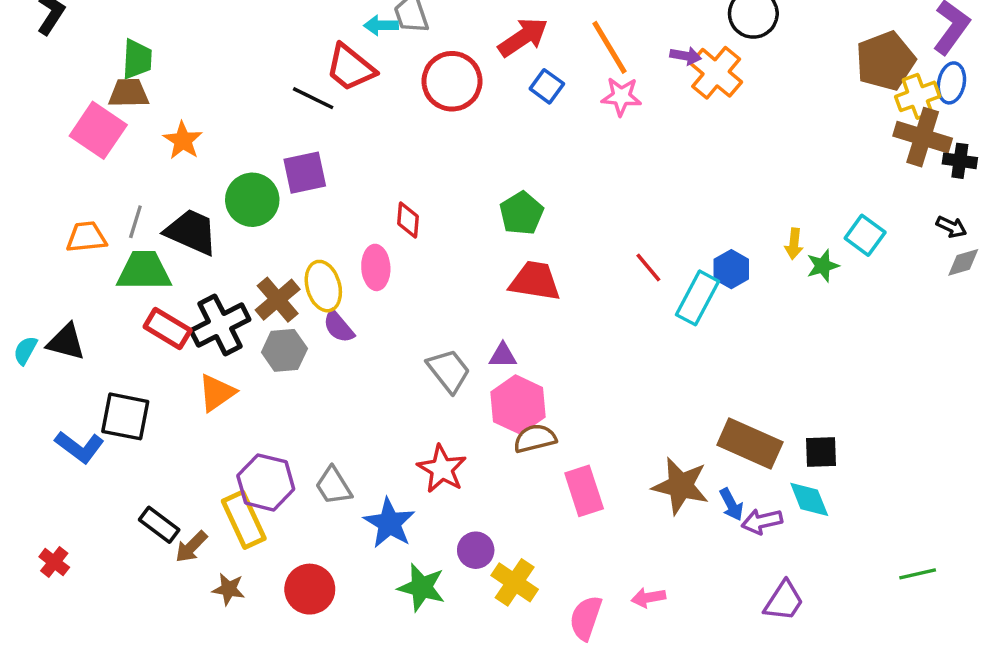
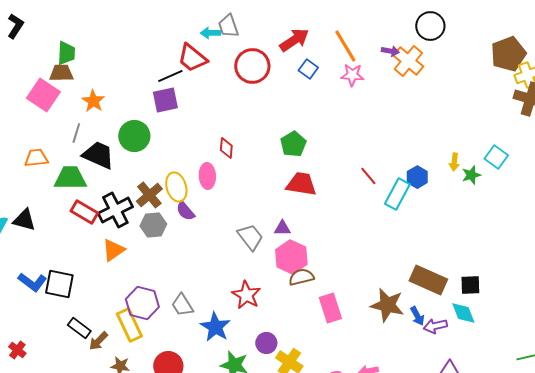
black line: (313, 98) -> (170, 76), turned -50
purple square: (305, 173) -> (165, 100), moved
gray line: (135, 222) -> (76, 133), moved
black square: (125, 416) -> (59, 284), moved

